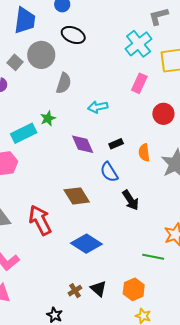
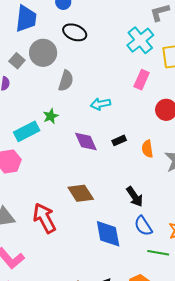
blue semicircle: (109, 172) -> (143, 226), moved
blue diamond: (86, 244) -> (108, 234), moved, turned 48

